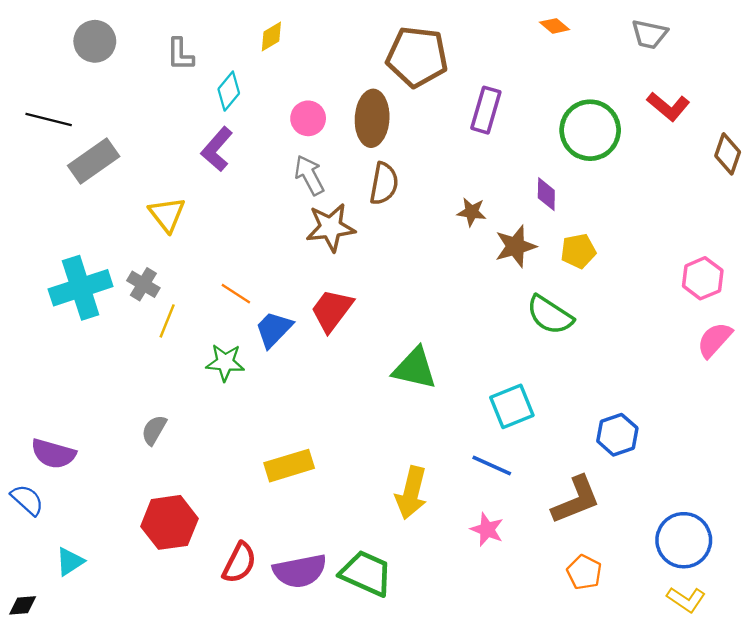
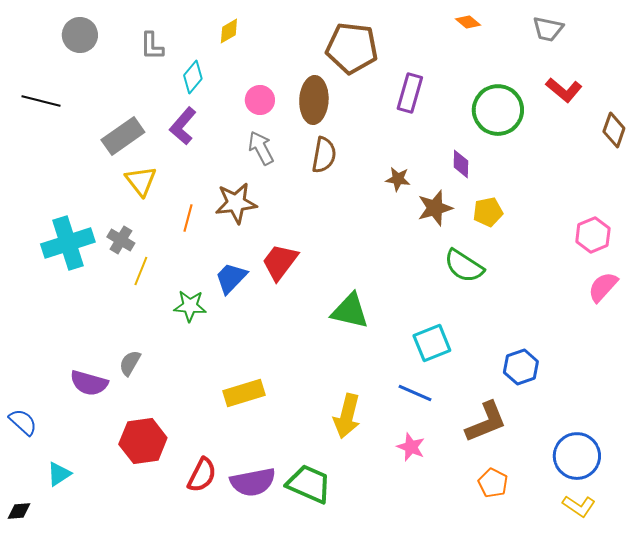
gray rectangle: (94, 161) -> (123, 136), moved
brown star: (331, 227) -> (236, 203), moved
orange line: (236, 294) -> (188, 218), moved, turned 72
purple semicircle: (53, 454) -> (89, 383), moved

